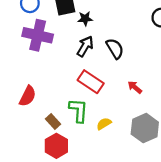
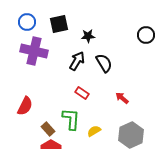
black star: (85, 19) -> (88, 36), moved
red rectangle: (91, 82) -> (82, 93), size x0.6

